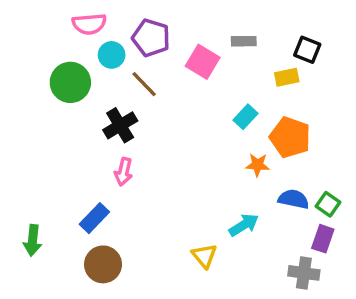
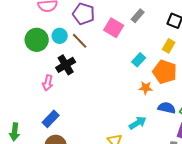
gray rectangle: (244, 41) -> (138, 16), turned -48
cyan circle: (112, 55) -> (60, 36), moved
yellow rectangle: (287, 77) -> (169, 46), moved, turned -48
pink arrow: (124, 172) -> (48, 83), moved

